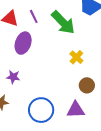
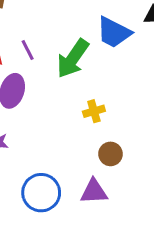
green arrow: (63, 22) -> (73, 58), turned 80
yellow cross: (76, 57) -> (94, 111), turned 32

